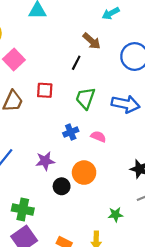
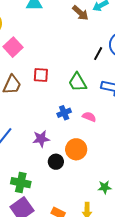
brown arrow: (92, 41) -> (80, 13), moved
black line: (76, 63) -> (98, 54), moved
green trapezoid: (85, 98) -> (77, 82), turned -50

